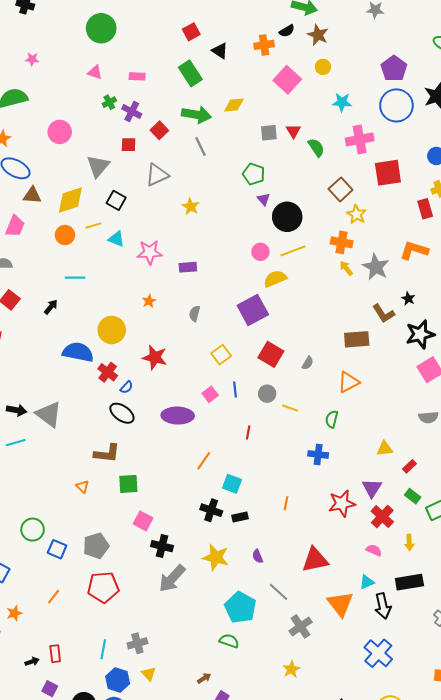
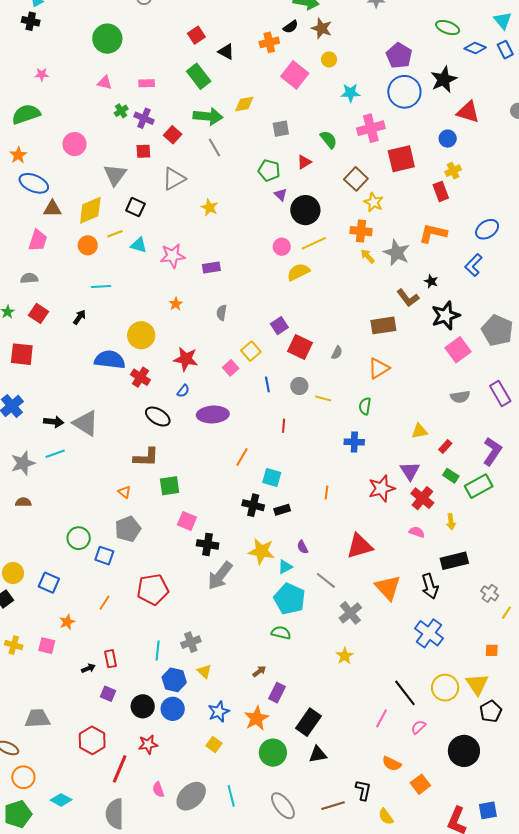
red triangle: (293, 131) -> (304, 162), moved, turned 35
purple square: (253, 310) -> (279, 326), moved, size x0.6
blue semicircle: (127, 387) -> (183, 391), moved
pink square: (210, 394) -> (231, 368), moved
gray pentagon: (96, 546) -> (128, 529), moved
cyan triangle: (367, 582) -> (285, 567), moved

